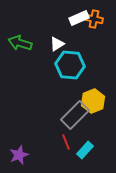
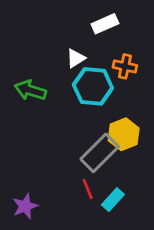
orange cross: (94, 19) -> (125, 66), moved
green arrow: (20, 43) -> (30, 90), moved

